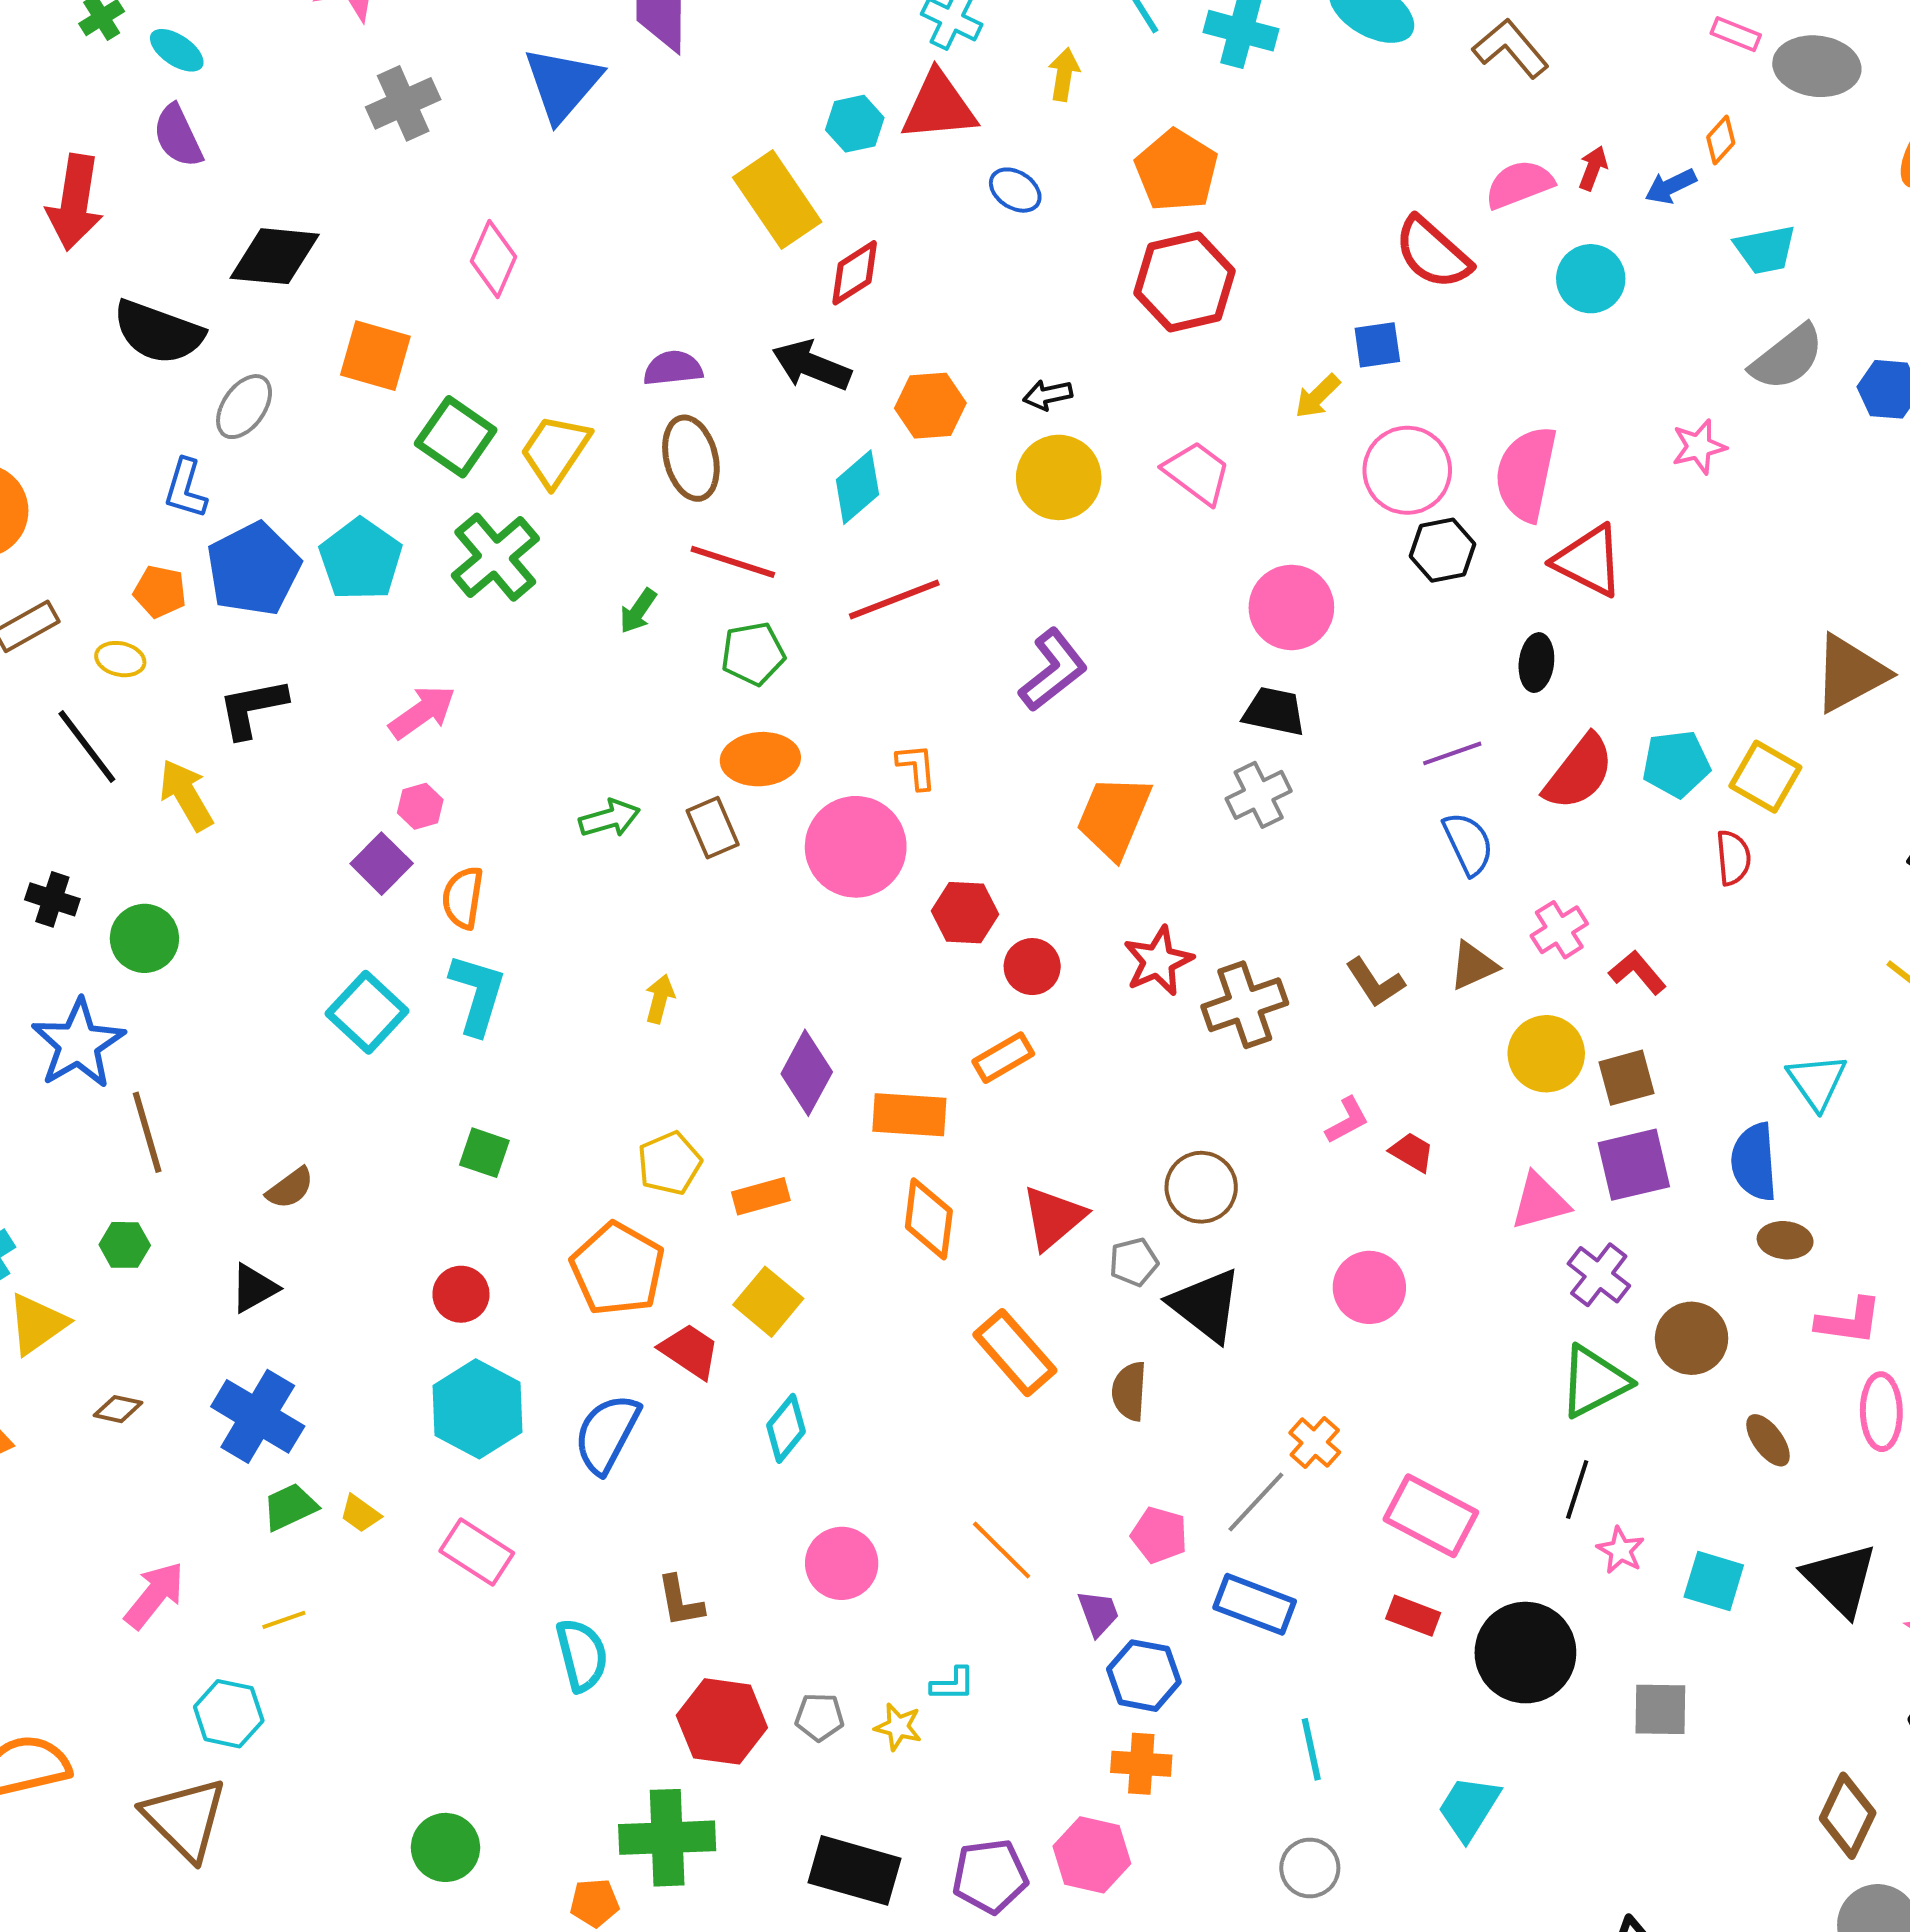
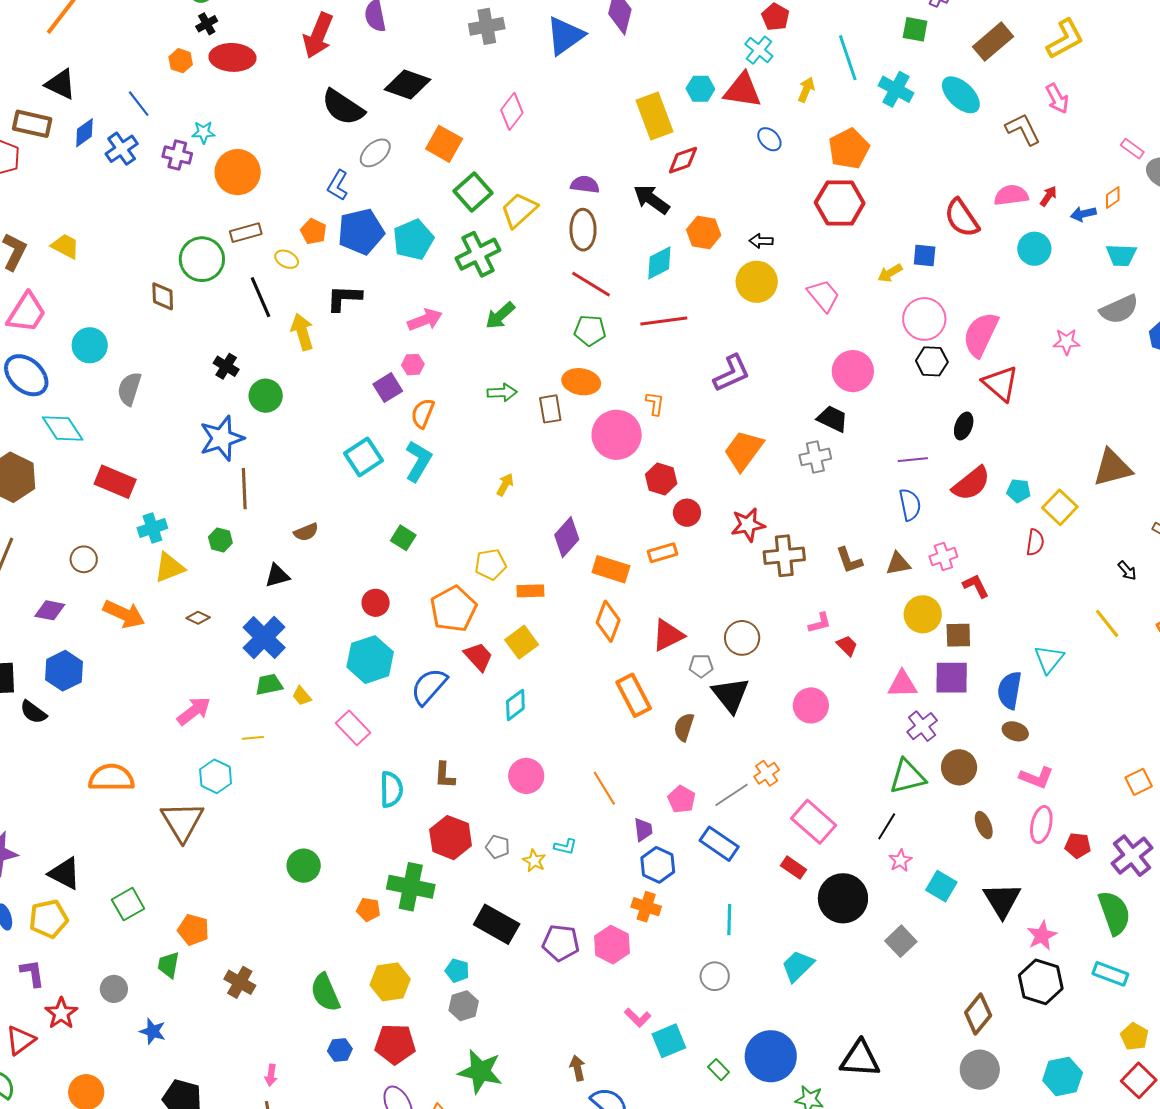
green arrow: (638, 611) -> (500, 316), moved, size x1.4
cyan pentagon: (1676, 764) -> (1019, 491), size x0.7
gray square: (1660, 1709) -> (901, 941), turned 32

